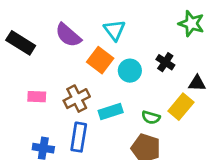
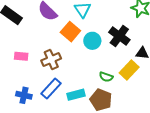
black cross: (165, 62) -> (119, 36), size x1.5
cyan rectangle: (111, 111) -> (76, 95), moved
blue rectangle: (79, 137) -> (51, 88), turned 30

